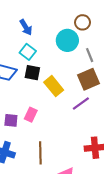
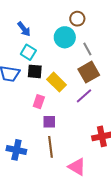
pink rectangle: (31, 115) -> (39, 102), moved
purple square: (11, 120) -> (49, 122), moved

